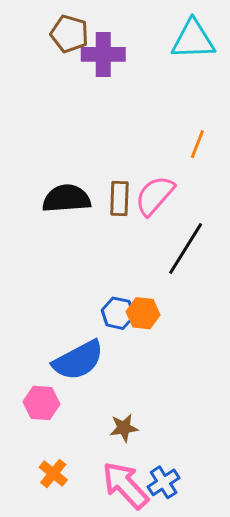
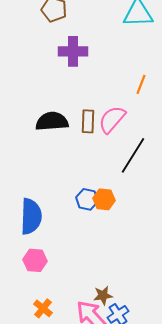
purple cross: (103, 54) -> (73, 51), moved
blue semicircle: (78, 360) -> (31, 216), moved, turned -60
brown star: (124, 428) -> (103, 295), moved

